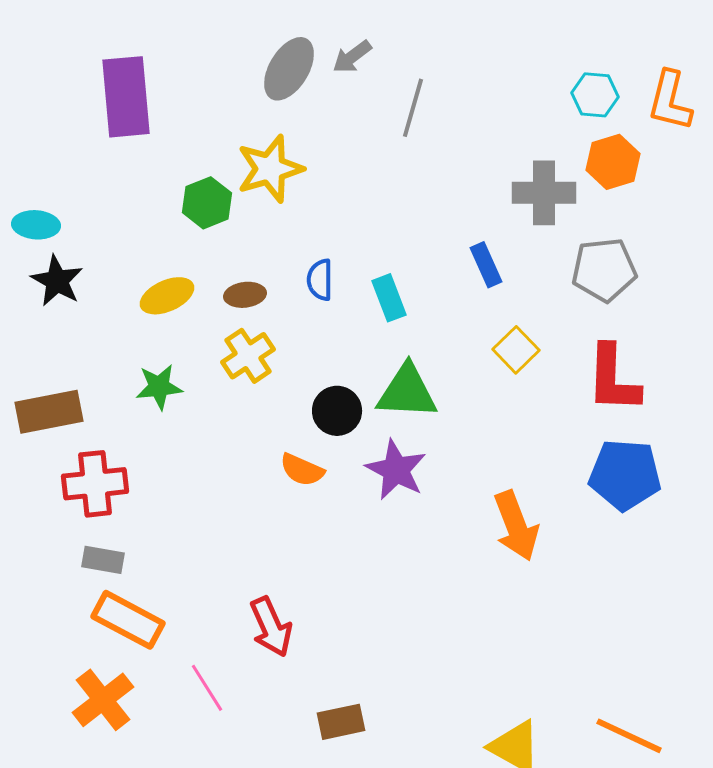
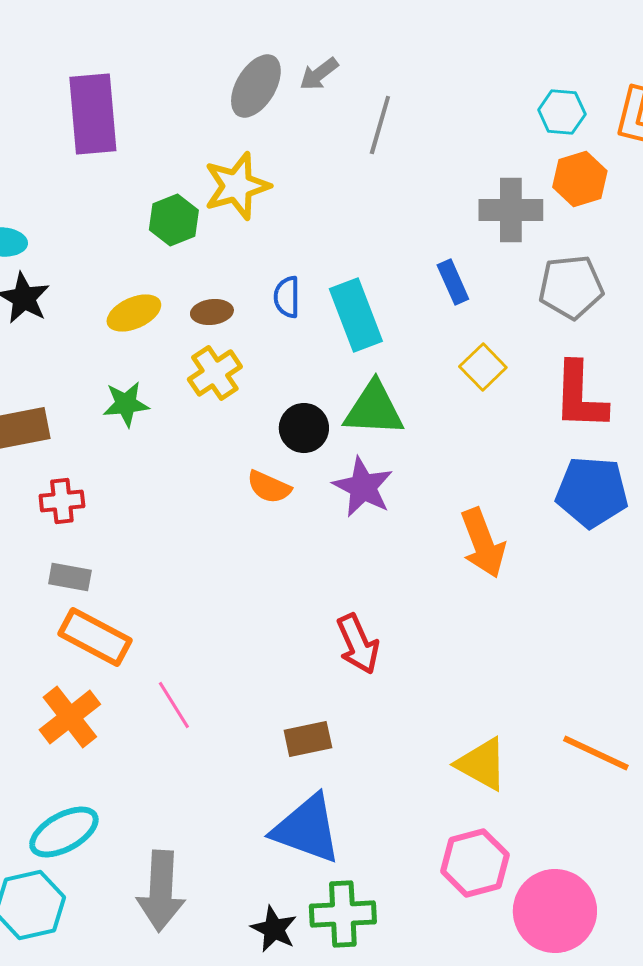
cyan rectangle: (389, 298) -> (356, 315), size x1.5
red cross: (95, 484) -> (62, 501), size x0.7
red arrow: (271, 627) -> (358, 644), moved

